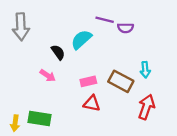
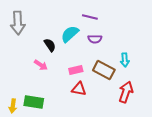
purple semicircle: (125, 28) -> (95, 39), moved

